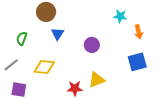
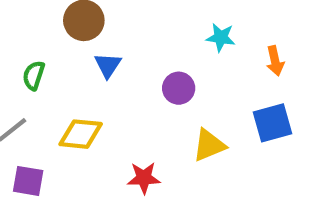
cyan star: (120, 16) -> (221, 37), moved
yellow triangle: (97, 80) -> (209, 145), moved

